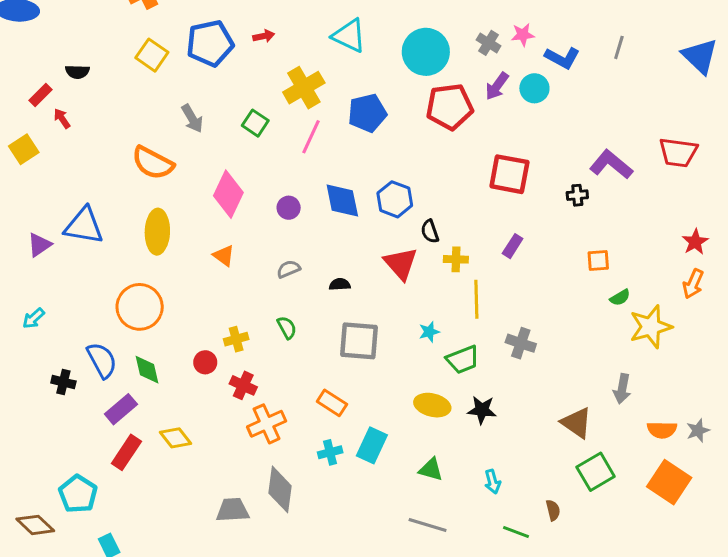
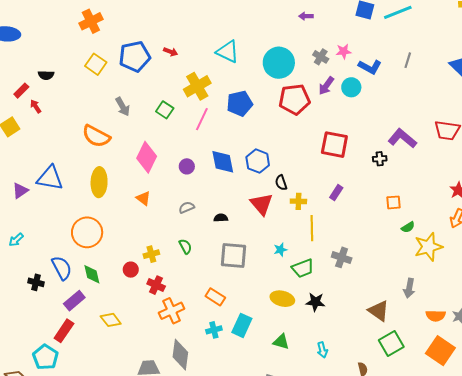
red arrow: (264, 36) -> (171, 52), turned 32
red rectangle: (126, 452) -> (64, 331), moved

